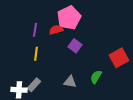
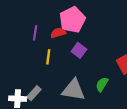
yellow line: (36, 54) -> (48, 57), moved
gray triangle: (70, 82) -> (73, 90), size x1.6

